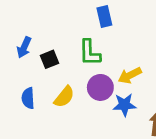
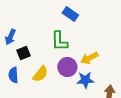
blue rectangle: (104, 17) -> (70, 14), turned -42
black square: (50, 59) -> (23, 53), moved

